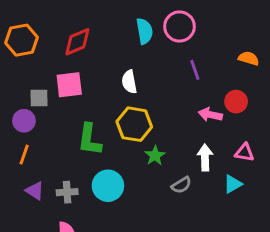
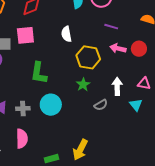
purple line: (195, 70) -> (111, 27), turned -56
pink arrow: (210, 115) -> (118, 48), moved
yellow hexagon: (134, 124) -> (88, 57), moved
cyan triangle: (233, 184) -> (136, 105), turned -40

